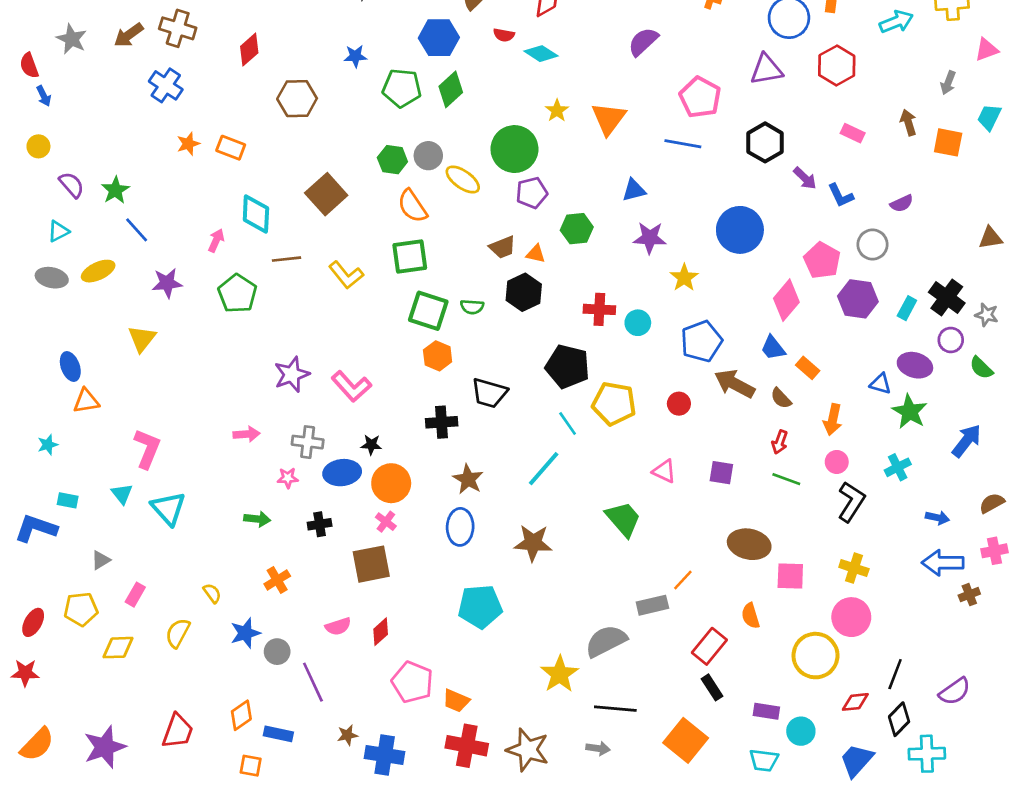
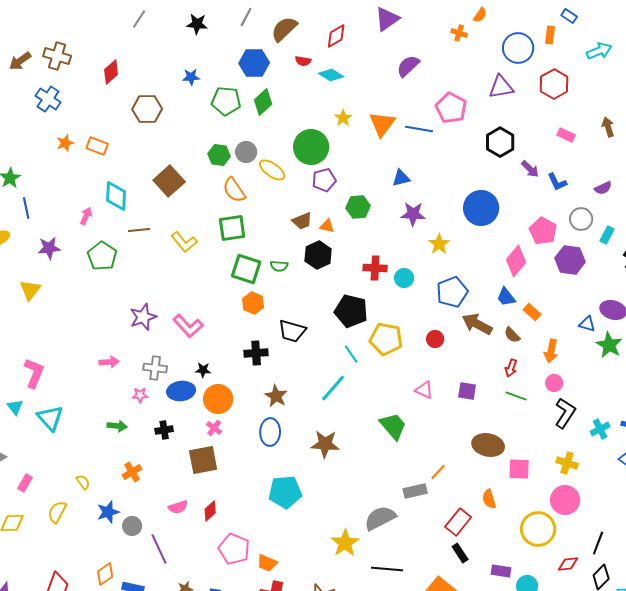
blue line: (683, 144) -> (419, 129), moved
blue line: (137, 230) -> (26, 208), turned 30
cyan rectangle: (907, 308) -> (607, 235), moved
cyan cross: (898, 467) -> (600, 429), moved

